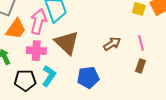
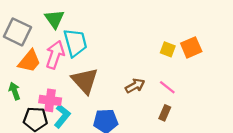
pink line: (141, 43) -> (167, 87), turned -42
pink cross: (36, 51) -> (50, 100), moved

